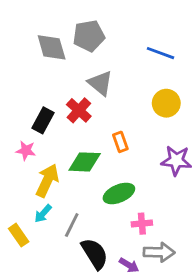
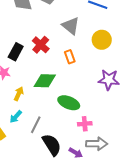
gray triangle: (100, 83) -> (71, 26), moved
orange rectangle: (120, 142) -> (70, 57), moved
yellow arrow: (47, 181) -> (19, 94), size x0.6
green ellipse: (119, 193) -> (69, 103), turned 45

